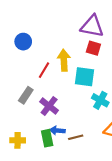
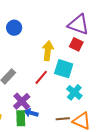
red line: (44, 70) -> (41, 77), moved
purple cross: (49, 106) -> (22, 101), moved
brown line: (76, 137) -> (63, 119), moved

